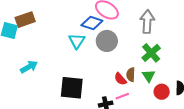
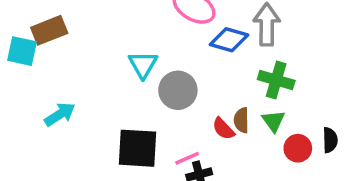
blue diamond: (92, 23) -> (229, 40), moved
gray circle: (107, 41) -> (178, 90), moved
green cross: (151, 53) -> (276, 80), turned -30
pink line: (122, 96) -> (187, 158), moved

